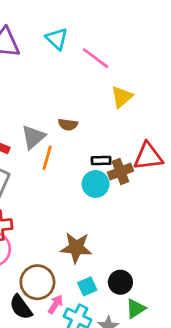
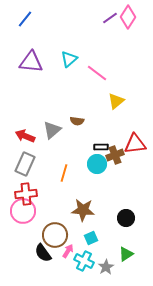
cyan triangle: (57, 39) -> (69, 59), turned 36
orange line: (47, 158) -> (64, 173), moved
black circle: (120, 282) -> (126, 218), moved

